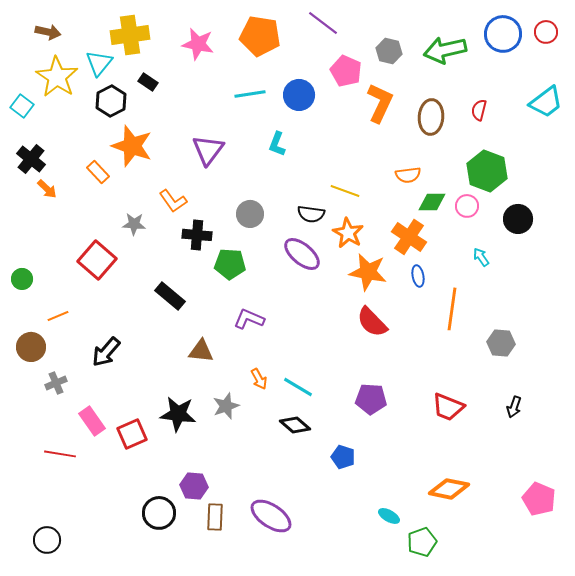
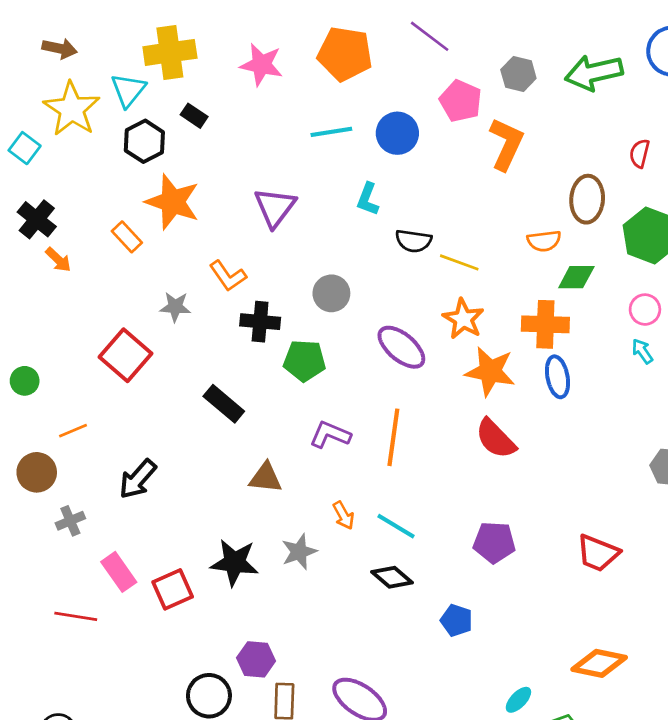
brown ellipse: (431, 117) -> (587, 199), moved
pink circle: (467, 206) -> (645, 310), moved
black semicircle: (311, 214) -> (414, 241), moved
orange cross: (409, 237) -> (545, 324), turned -32
blue ellipse: (418, 276) -> (557, 377), size x1.4
orange line: (452, 309) -> (393, 437), moved
cyan ellipse: (389, 516) -> (518, 700), turned -75

